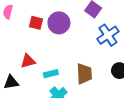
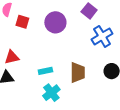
red square: (36, 23) -> (22, 22), moved
red triangle: (28, 61) -> (12, 57), moved

